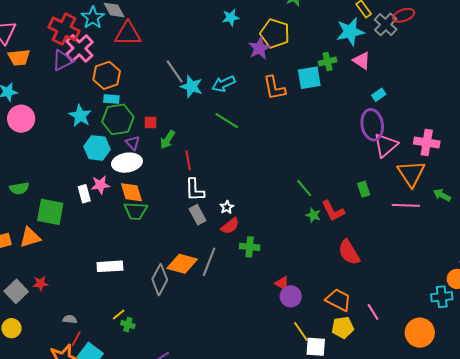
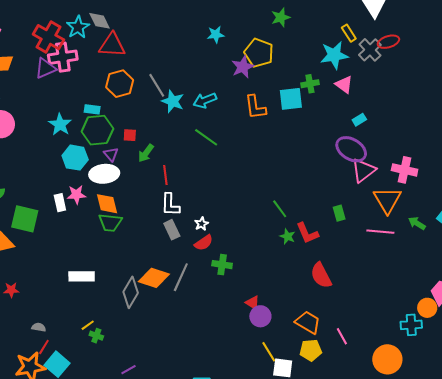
pink cross: (79, 48) -> (63, 57), turned 32
orange hexagon: (107, 75) -> (120, 84), moved
purple ellipse: (372, 125) -> (351, 149), turned -52

